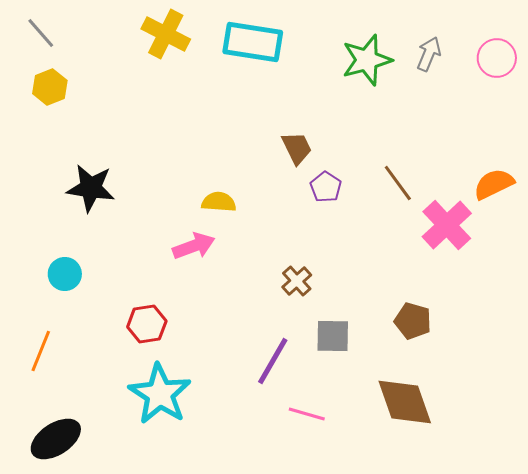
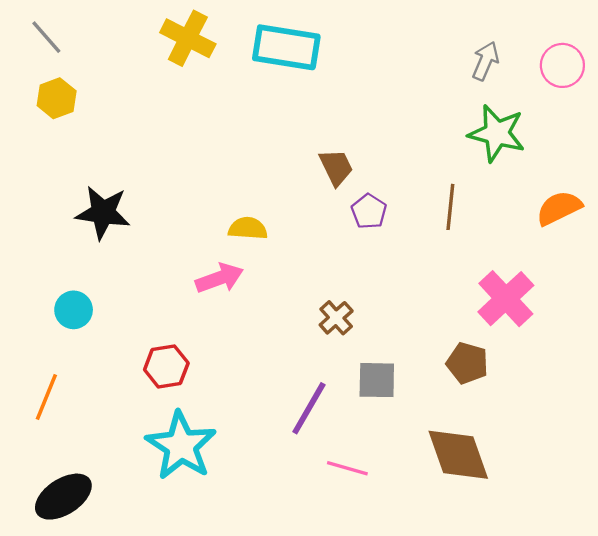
green star: (367, 60) -> (497, 133), moved, turned 30
brown line: (398, 183) -> (450, 207), turned 42
pink cross: (447, 225) -> (506, 299), moved

